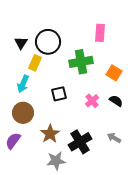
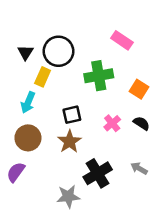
pink rectangle: (100, 33) -> (122, 40), turned -60
brown star: (50, 134) -> (69, 142), moved

